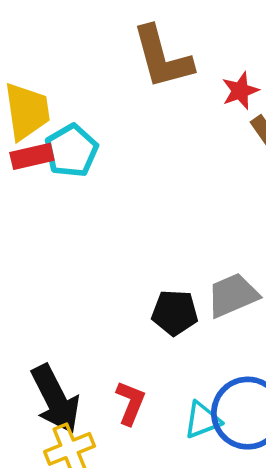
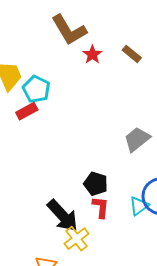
red star: (240, 91) -> (92, 55), moved
red rectangle: (32, 156) -> (27, 111), moved
black pentagon: (175, 313) -> (96, 184), moved, turned 30

